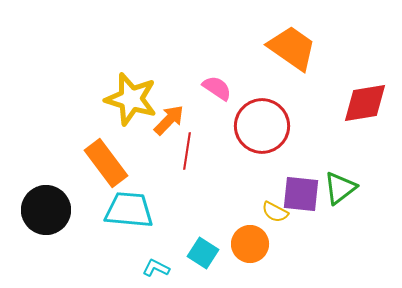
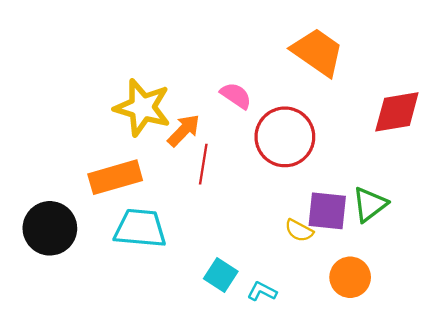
orange rectangle: (106, 163) -> (115, 177), turned -69
orange circle: (250, 244) -> (350, 277), moved
cyan L-shape: (156, 268) -> (262, 291), moved

